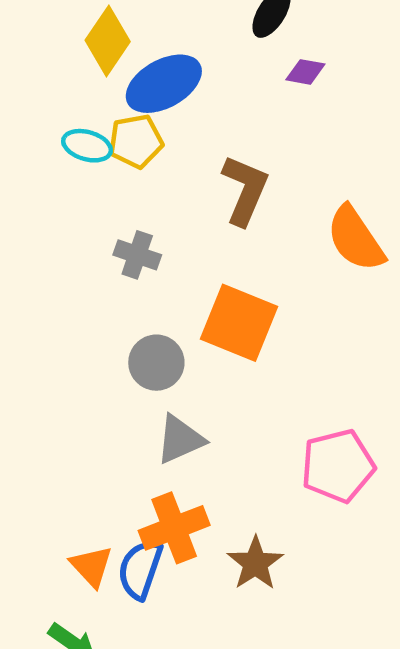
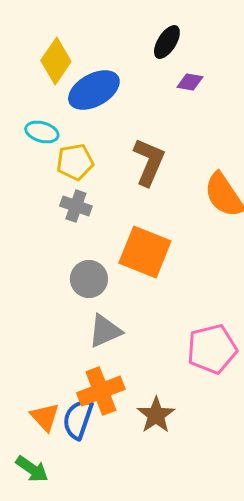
yellow pentagon: (136, 141) -> (75, 162), moved

